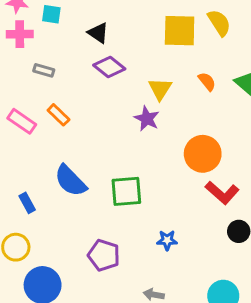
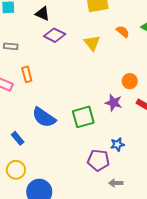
orange rectangle: (58, 115) -> (27, 74), turned 42
purple star: (147, 119) -> (114, 103), moved
orange circle: (203, 154) -> (130, 81), size x0.6
purple pentagon: (104, 255) -> (98, 160), moved

